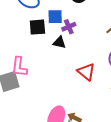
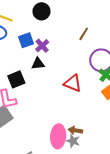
black square: (37, 27) -> (16, 79), moved

